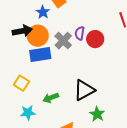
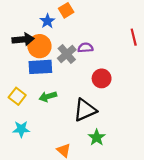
purple semicircle: (80, 33) -> (85, 48), turned 72
red circle: (95, 39) -> (102, 78), moved
green arrow: (51, 98) -> (48, 97), moved

